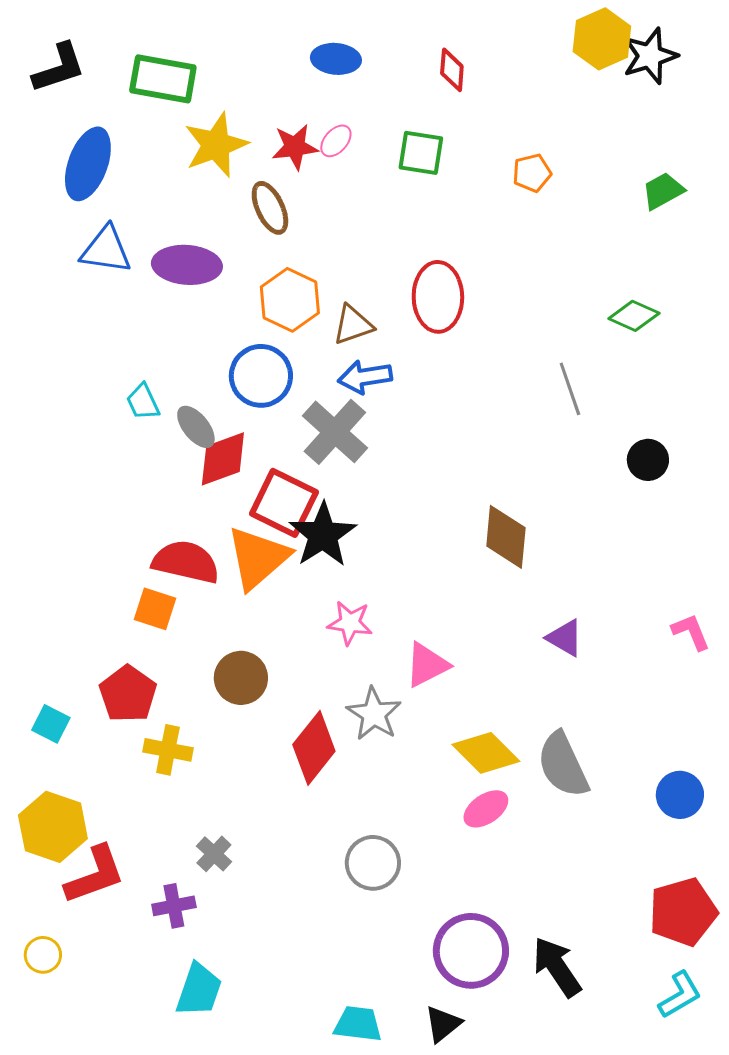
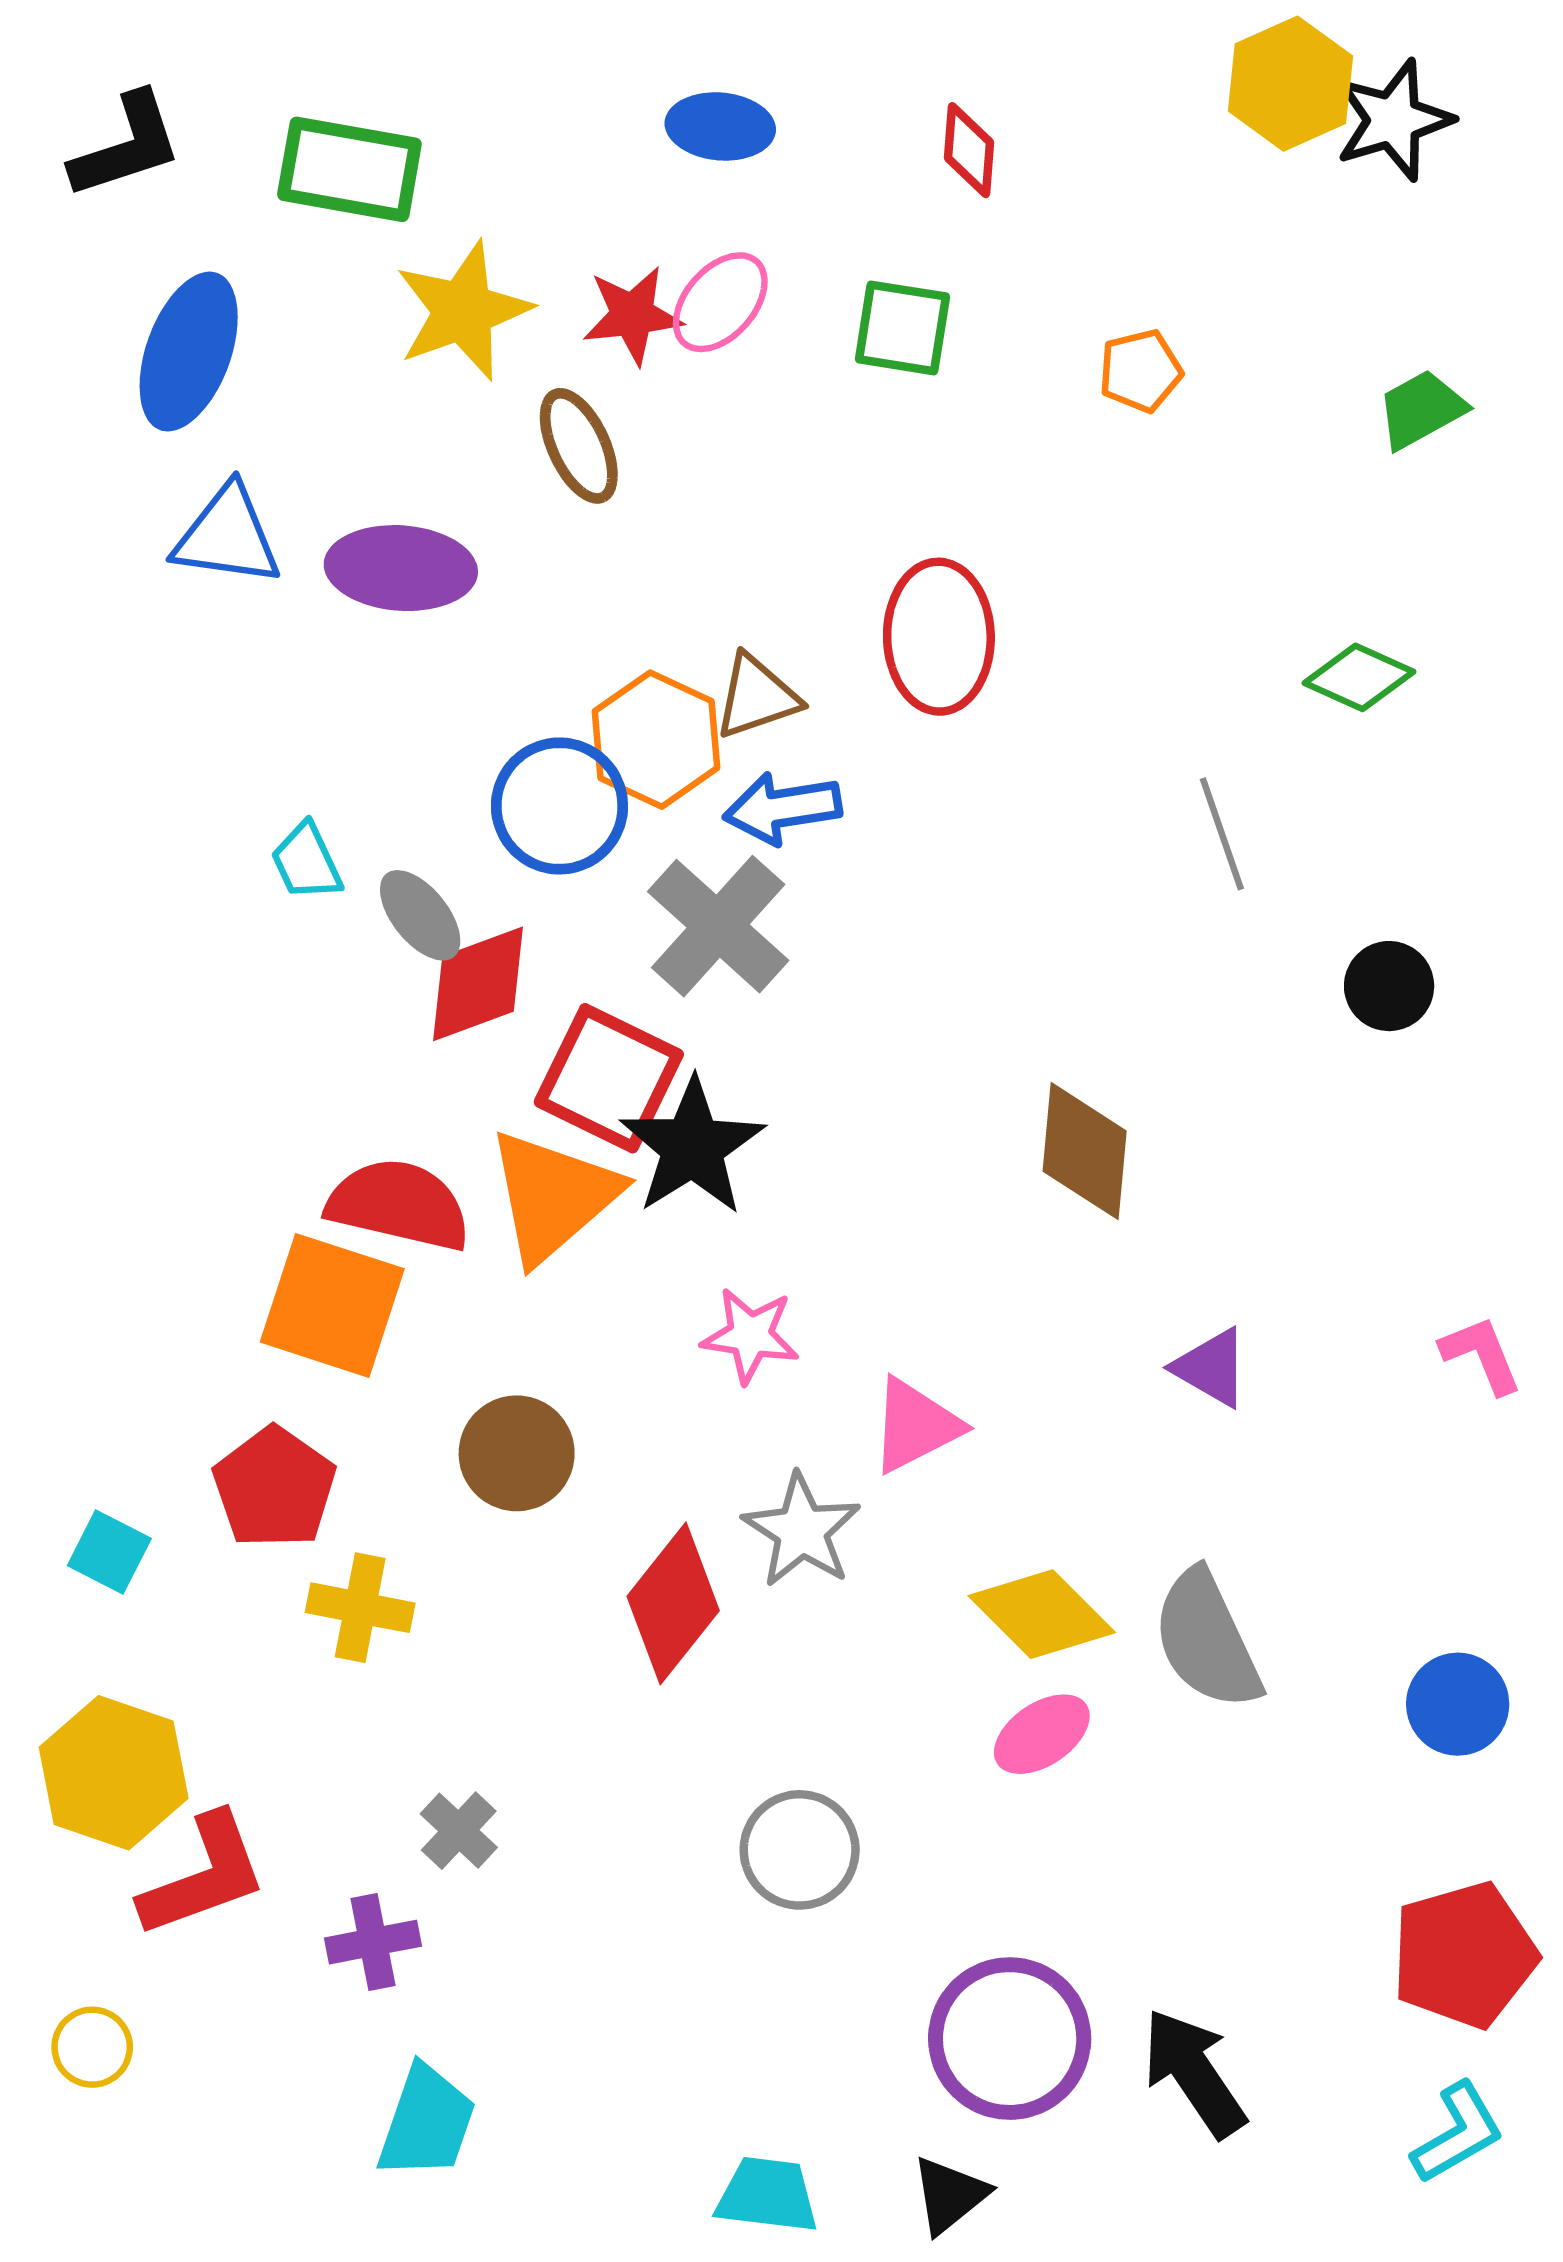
pink ellipse: (336, 141) -> (720, 302), size x1.4
orange hexagon: (290, 300) -> (656, 740), moved
orange square: (155, 609) -> (332, 1305), size x1.6

